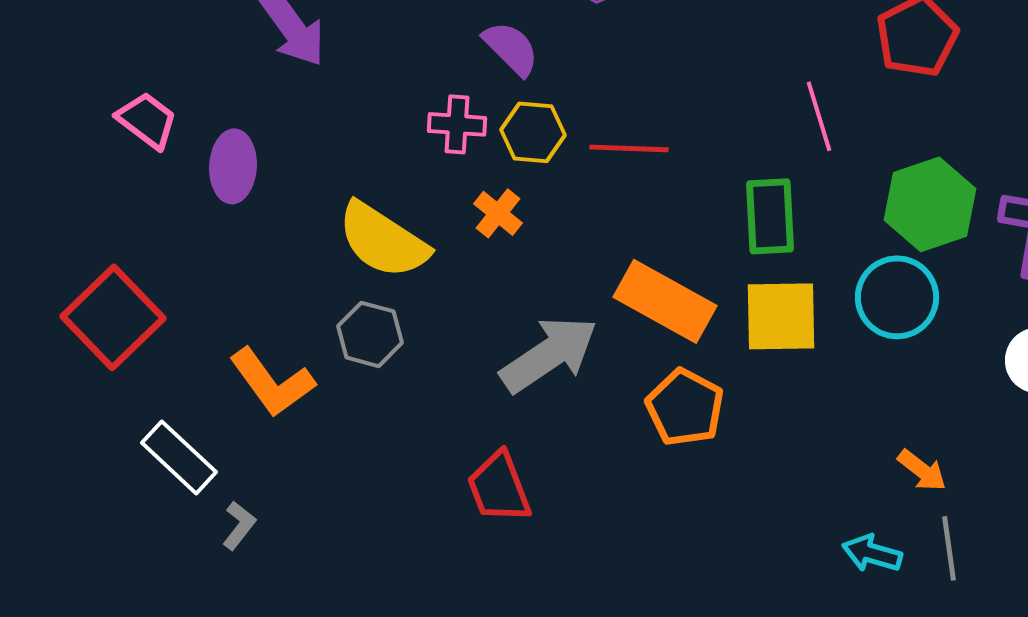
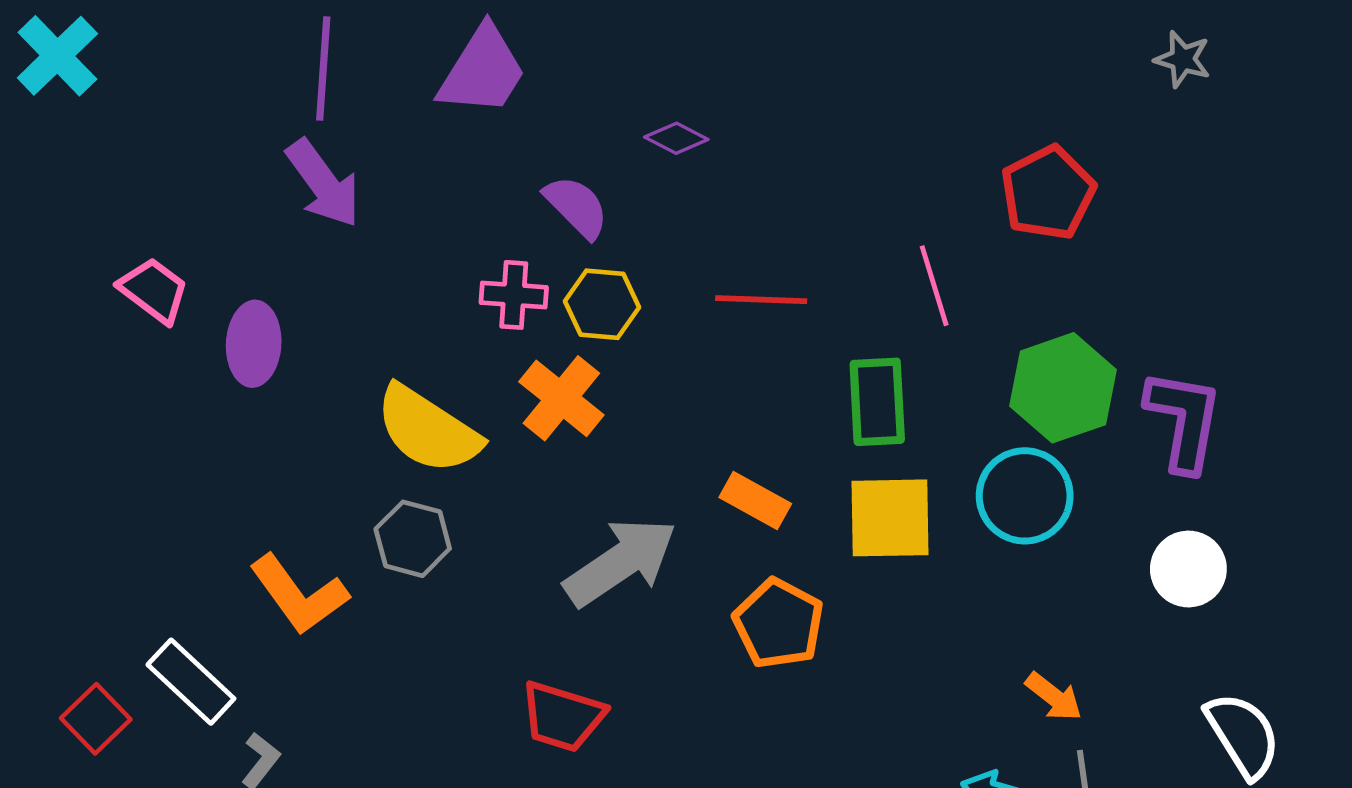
red line: (629, 148) -> (761, 300), moved
orange cross: (498, 213) -> (561, 398), size x1.5
orange rectangle: (665, 301) -> (755, 500), size x0.6
red square: (113, 317) -> (96, 719), moved, size x0.6
red trapezoid: (499, 487) -> (563, 716), turned -52

